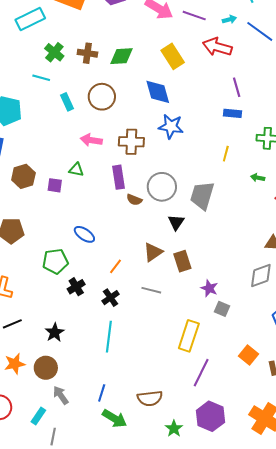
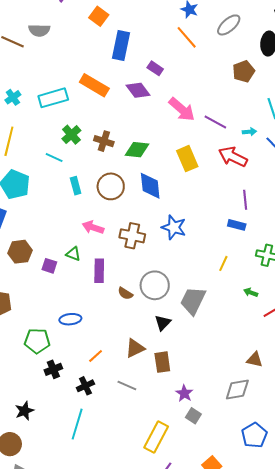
blue diamond: (158, 92) -> (150, 186), moved
purple rectangle: (119, 177) -> (99, 271), moved
blue ellipse: (84, 234) -> (70, 319), turned -50

